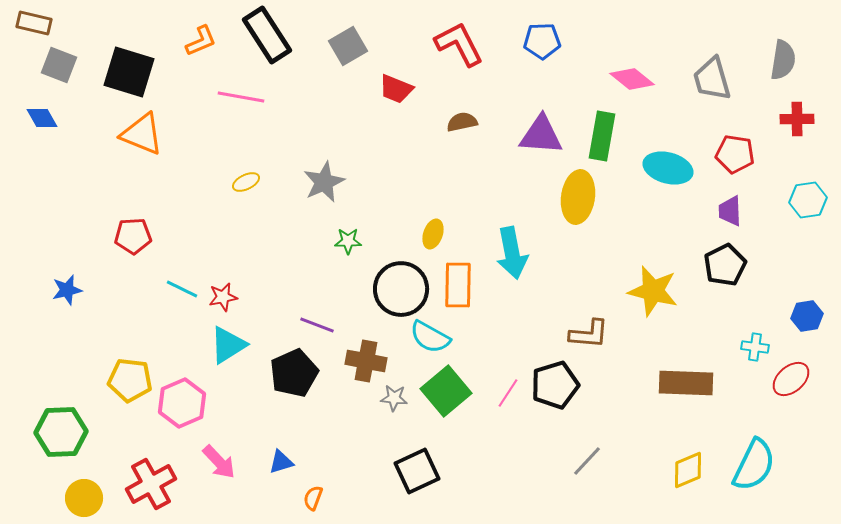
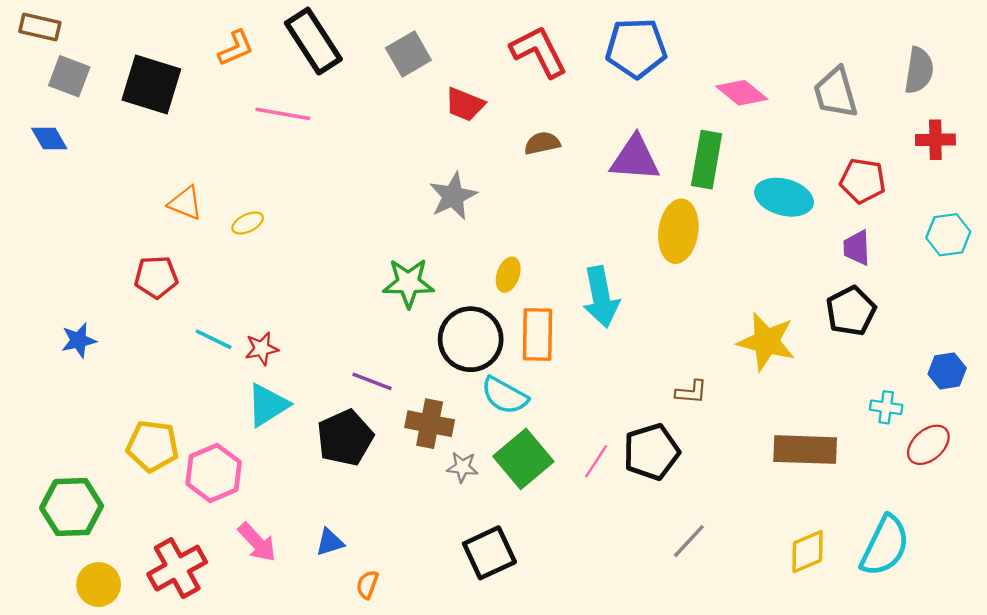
blue pentagon: (542, 41) -> (636, 48), size x1.4
orange triangle: (142, 134) -> (185, 203), moved, size x0.7
yellow ellipse: (246, 182) -> (248, 223), moved
gray star: (324, 182) -> (453, 196), moved
green star: (348, 241) -> (408, 283), size x1.6
brown L-shape: (589, 334) -> (691, 392), size x0.7

